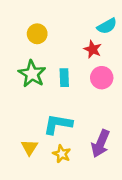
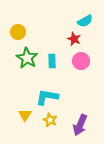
yellow circle: (37, 34) -> (18, 32), moved
purple arrow: (100, 144) -> (80, 125), moved

